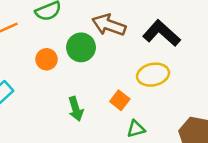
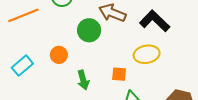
orange circle: (47, 59) -> (59, 55), moved
orange square: (120, 100) -> (119, 74), turned -35

